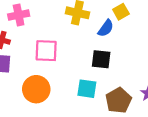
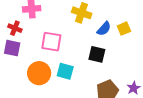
yellow square: (121, 12) -> (124, 29), moved
cyan square: (87, 89) -> (65, 71), moved

